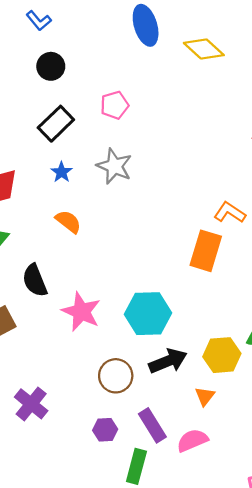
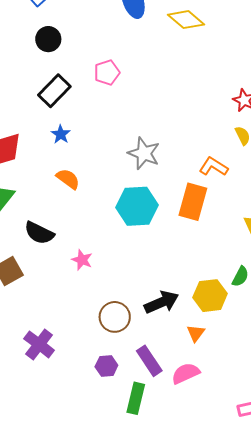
gray star: (114, 166) -> (144, 153), moved
black semicircle: (35, 280) -> (39, 233), turned -40
pink star: (81, 312) -> (82, 260), size x0.6
cyan hexagon: (148, 314) -> (137, 206), moved

